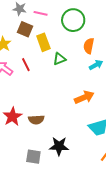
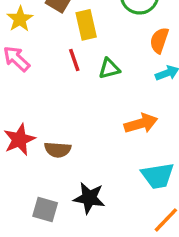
green triangle: (59, 59) -> (109, 69), moved
red line: (26, 65) -> (74, 60), moved

